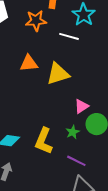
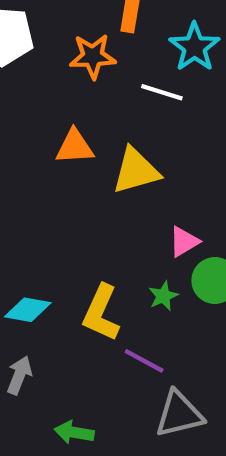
purple line: (76, 161) -> (144, 361), moved

